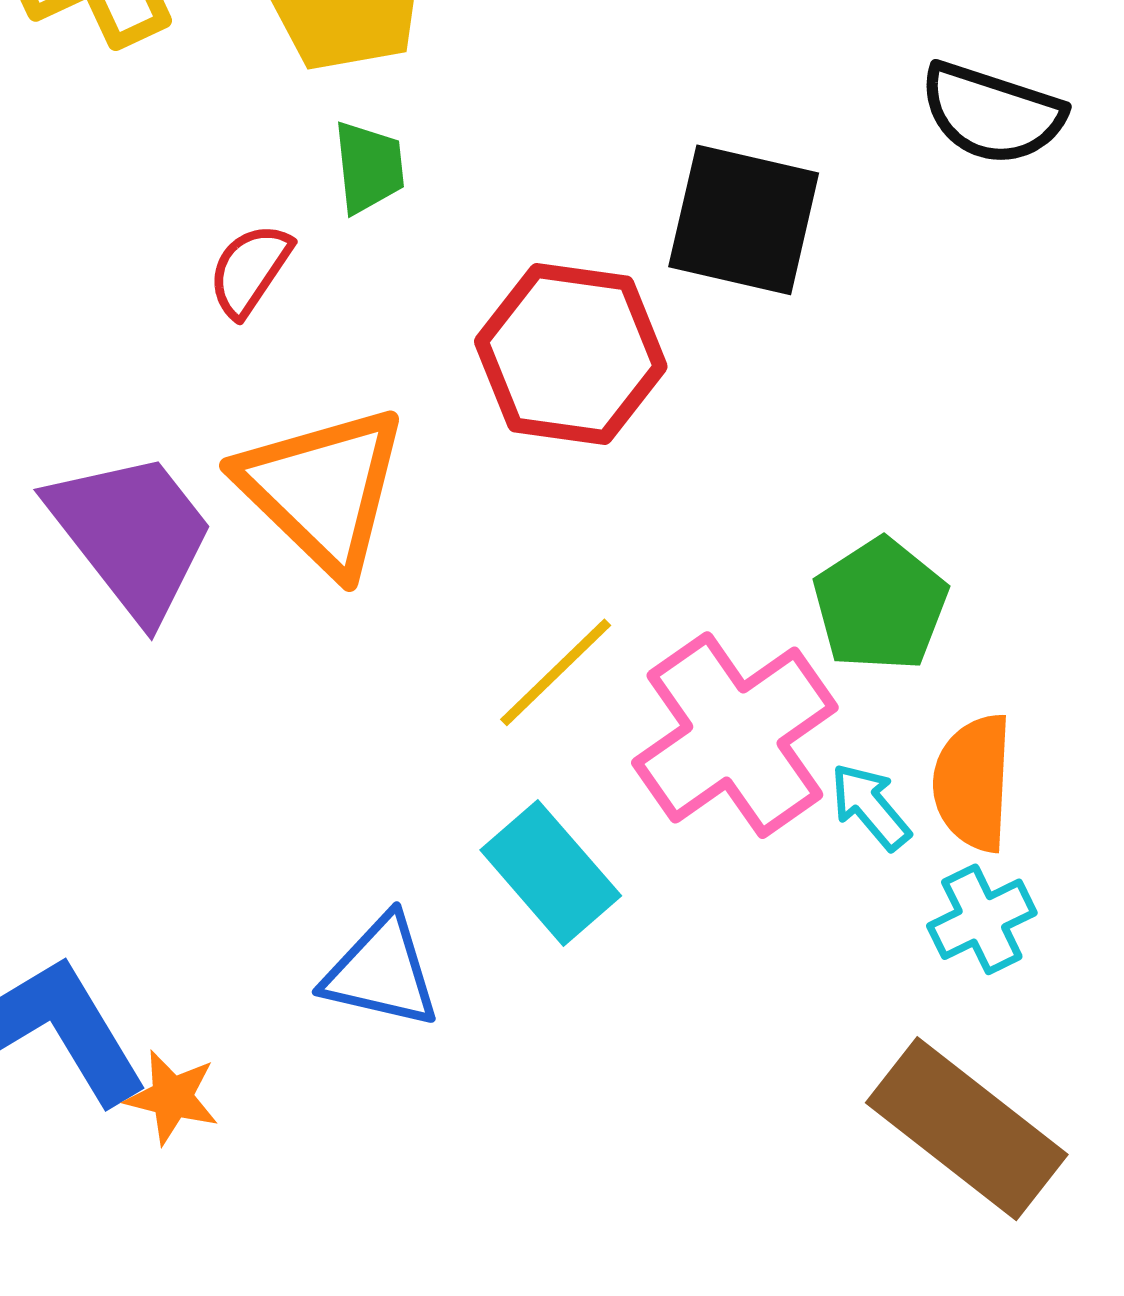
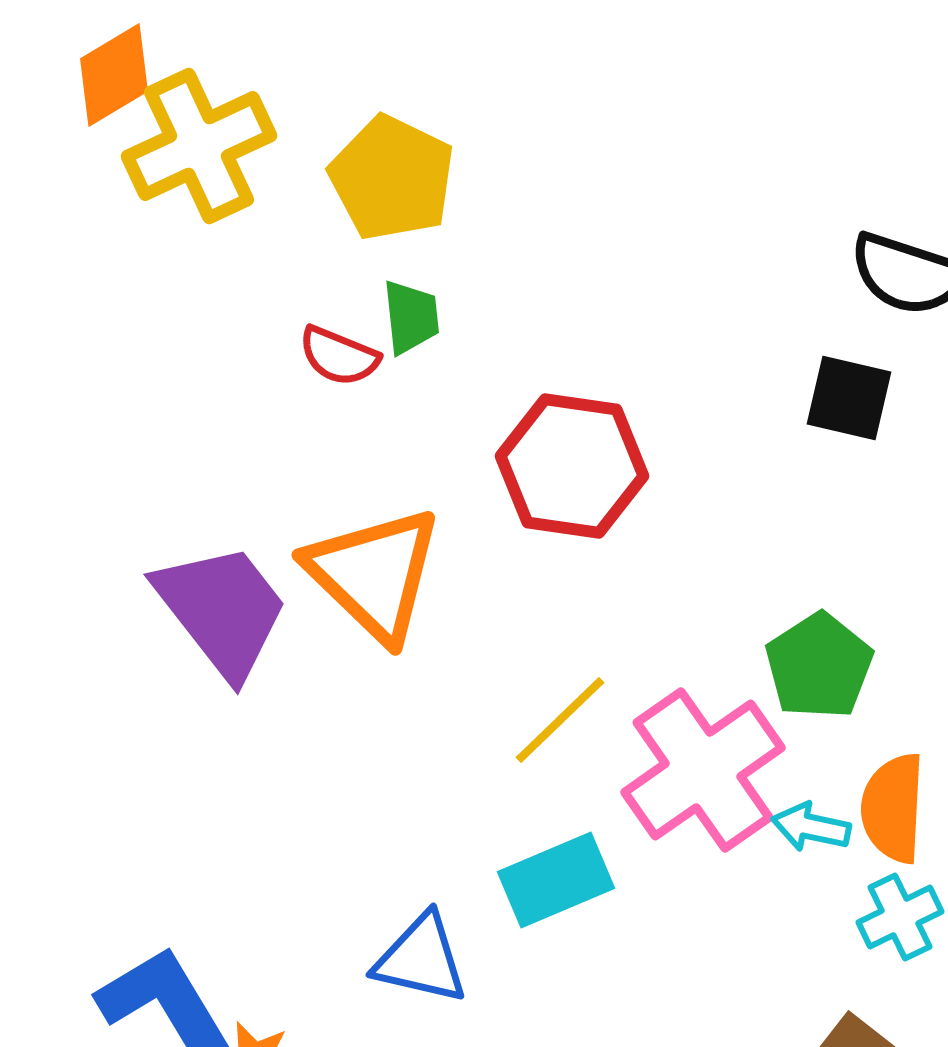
black square: (744, 220) -> (849, 398), moved, size x0.7
red semicircle: (250, 270) -> (339, 356), moved, turned -102
cyan arrow: (870, 806) -> (811, 827), turned -38
cyan rectangle: (551, 873) -> (556, 880), turned -72

